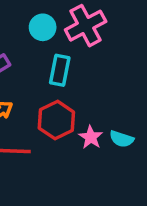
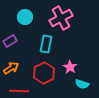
cyan circle: (43, 27) -> (25, 17), moved
pink star: (91, 137) -> (70, 67), moved

